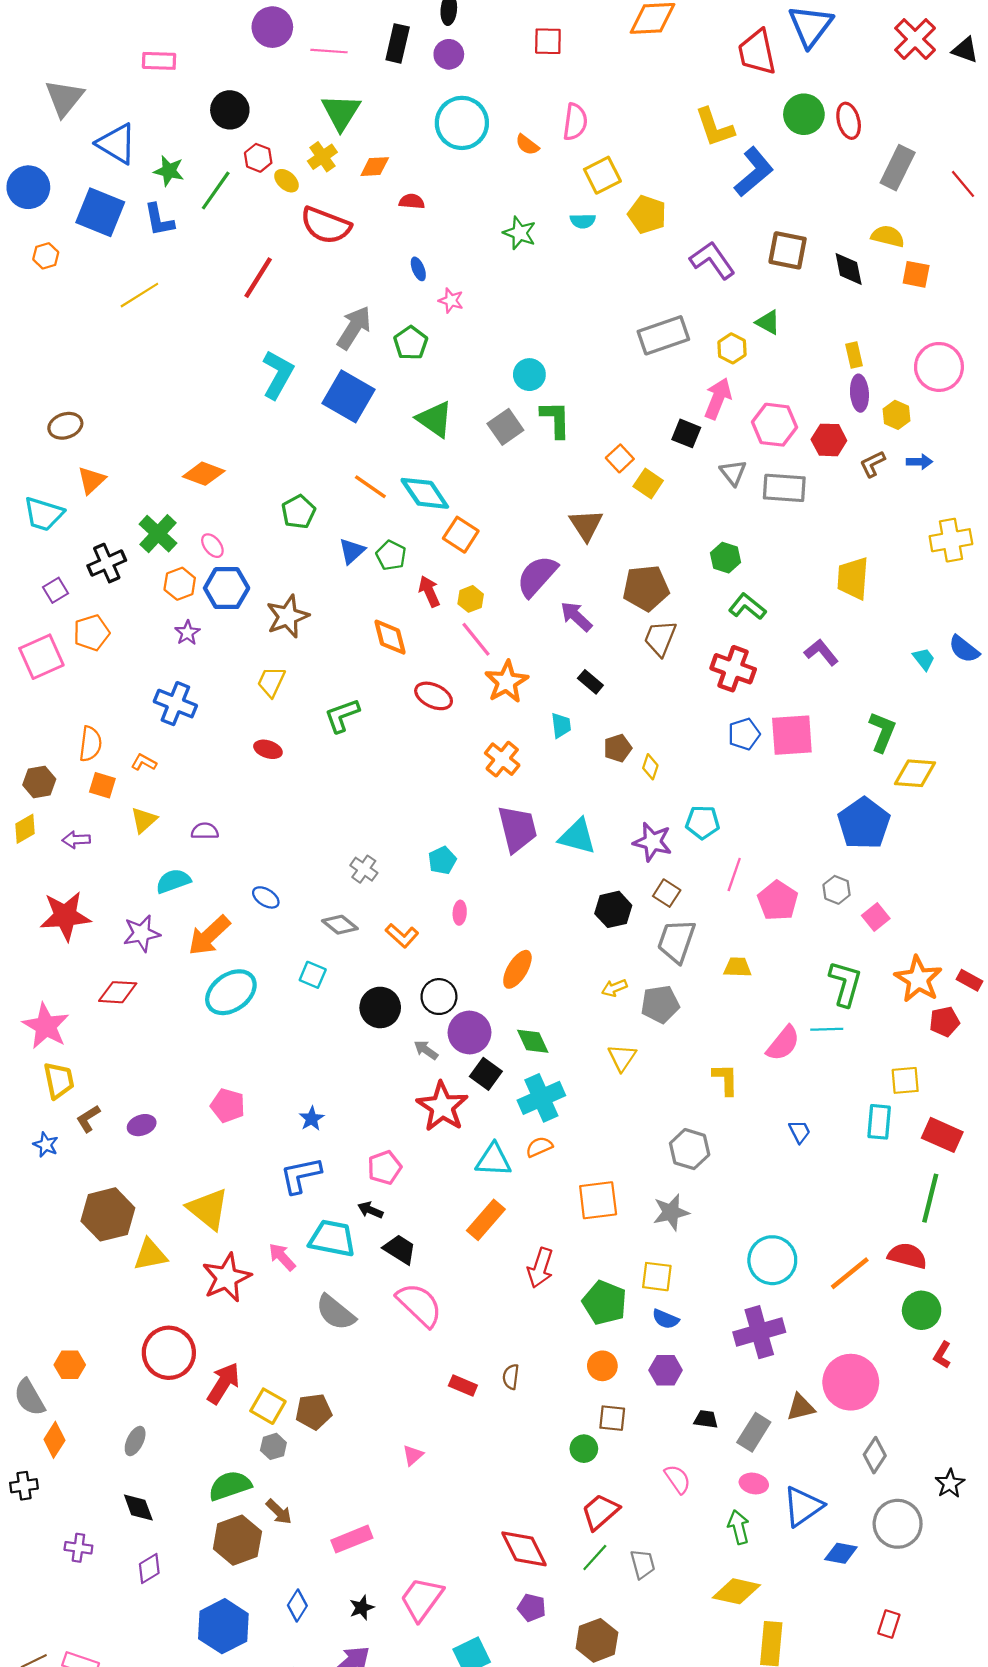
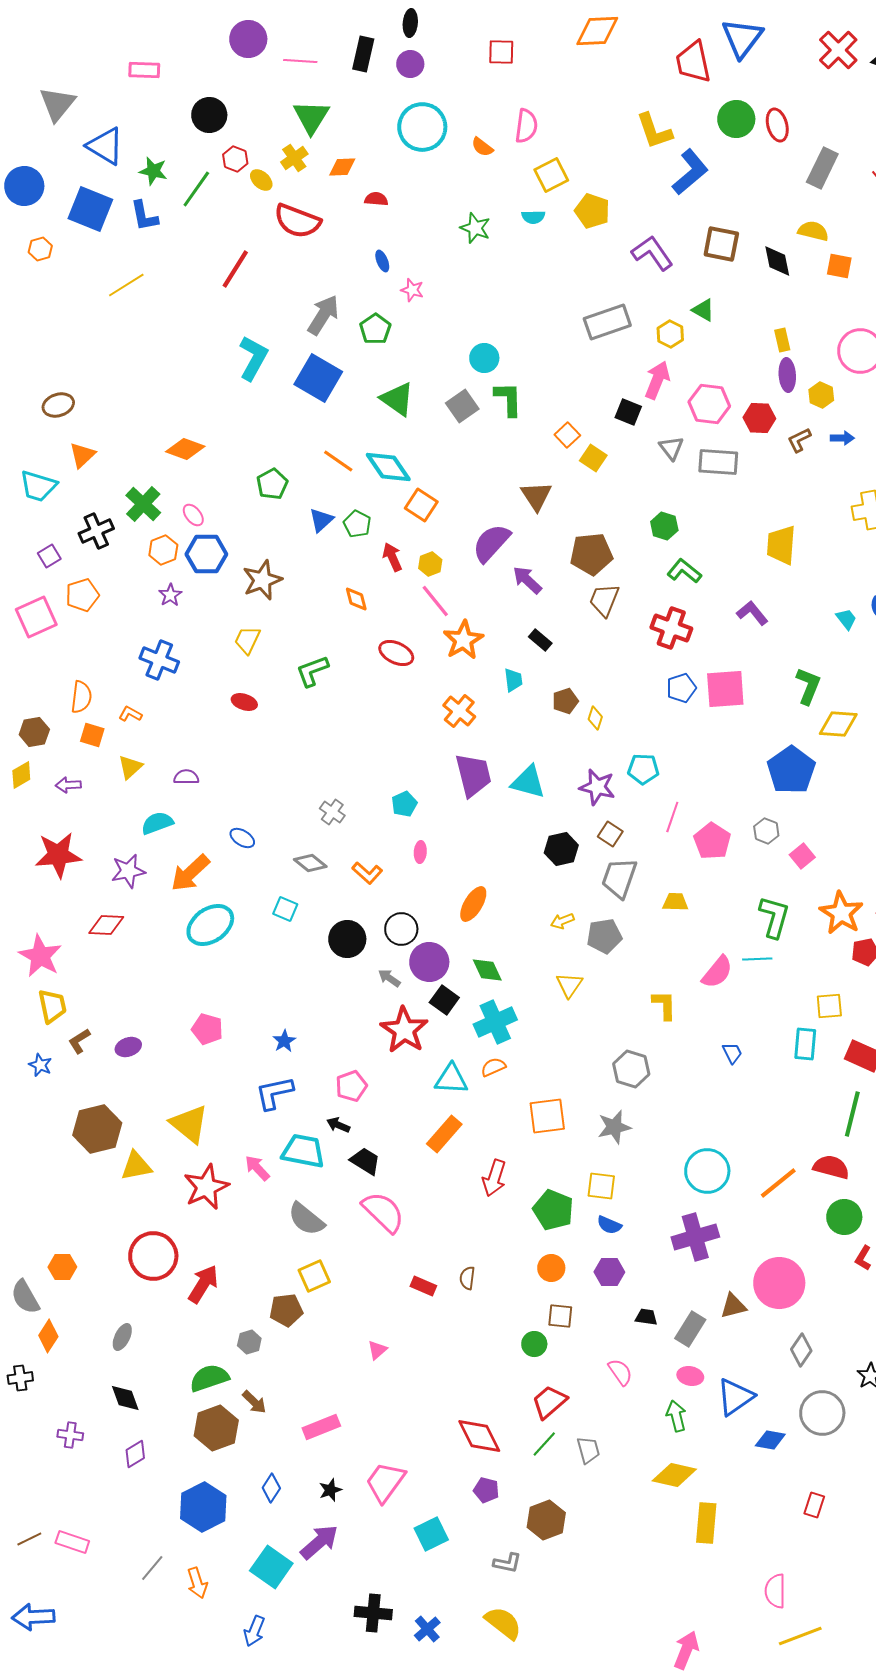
orange diamond: (390, 637) -> (356, 599), size x0.7
yellow square: (268, 1406) -> (314, 1276), moved, turned 36

